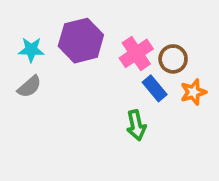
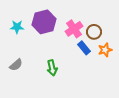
gray semicircle: (29, 87) -> (16, 65), moved
green arrow: (136, 125) -> (52, 68), moved

